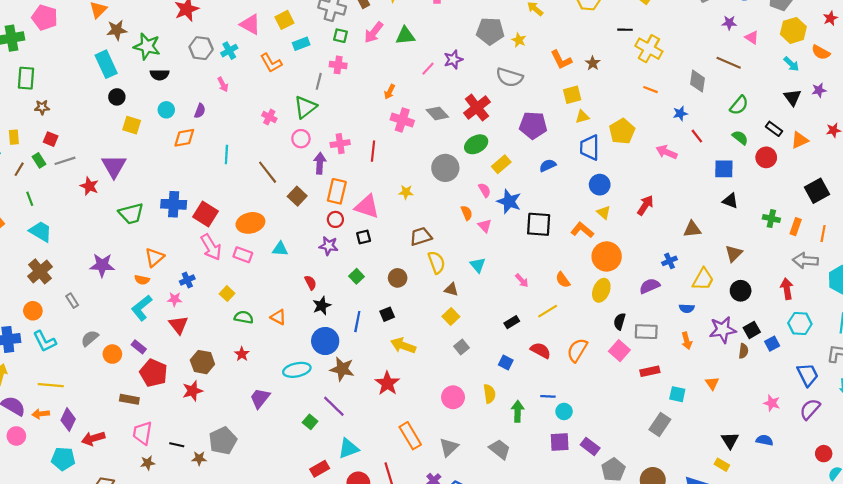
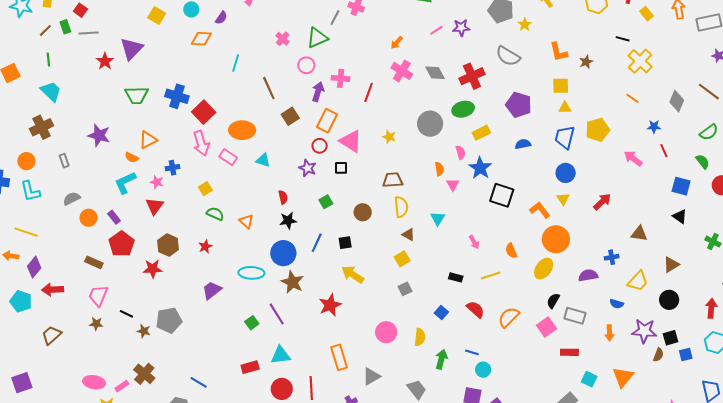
black rectangle: (512, 322) -> (456, 277), turned 32
orange triangle: (712, 383) -> (623, 377), size x1.6

